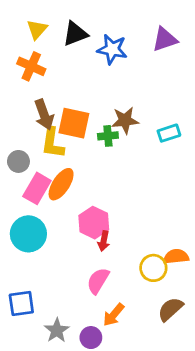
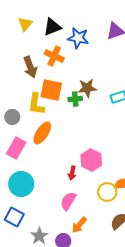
orange cross: (31, 66) -> (54, 56), moved
brown arrow: (44, 115) -> (30, 67), moved
pink rectangle: (37, 188) -> (16, 148), moved
pink hexagon: (94, 223) -> (91, 160), moved
cyan circle: (28, 234) -> (21, 184), moved
blue square: (21, 303) -> (14, 217), turned 36

